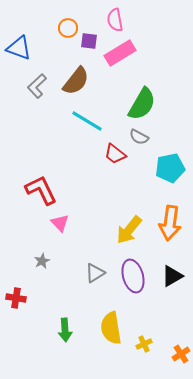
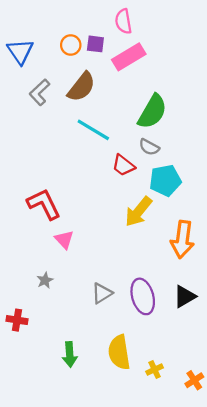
orange circle: (68, 28) -> (71, 45), moved
blue triangle: (19, 48) -> (20, 51), turned 36
cyan pentagon: (170, 168) -> (165, 180), moved
yellow arrow: (129, 230) -> (138, 212), moved

